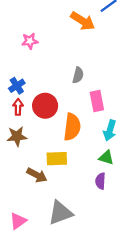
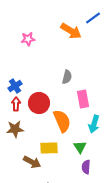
pink star: (30, 41) -> (28, 39), moved
orange semicircle: (72, 127) -> (62, 121), turned -30
green triangle: (106, 158) -> (80, 147), moved, turned 40

